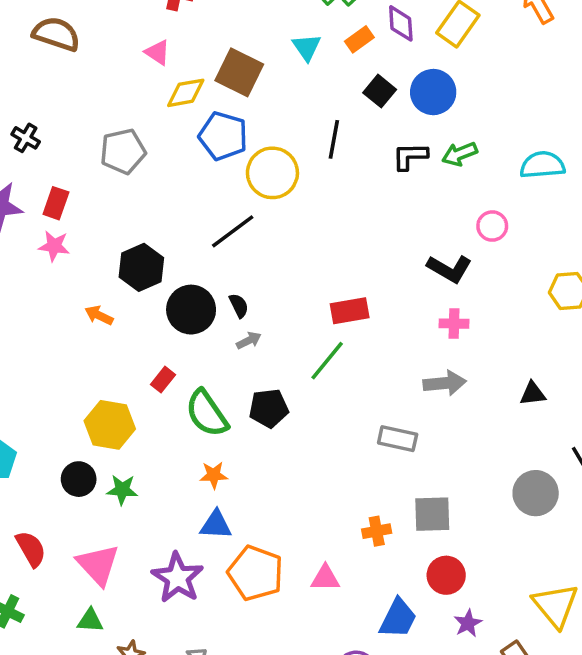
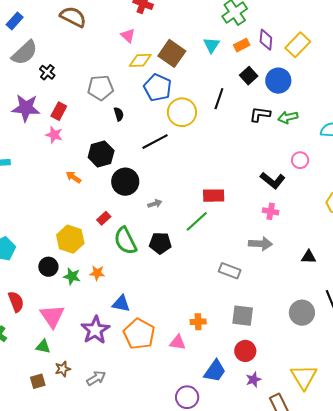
black semicircle: (239, 306) -> (119, 114), moved
orange star: (214, 475) -> (97, 273), moved
orange cross: (377, 531) -> (198, 322), moved

